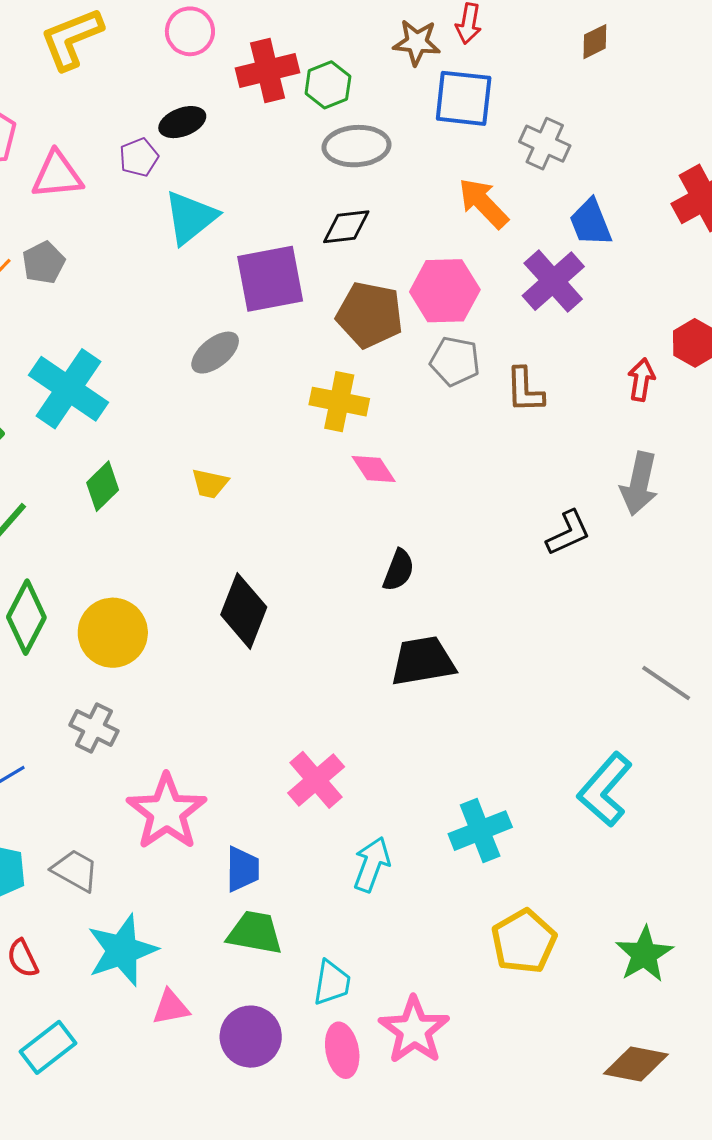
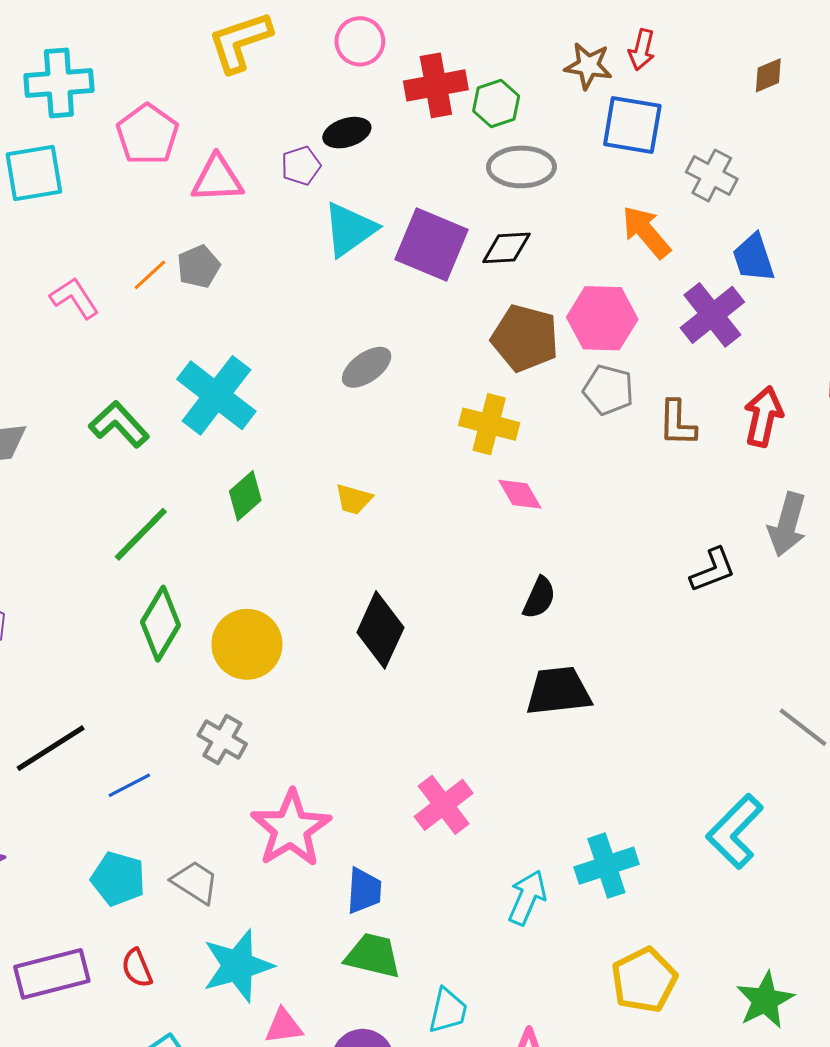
purple square: (270, 279) -> (431, 245), moved, turned 30
red arrow: (641, 380) -> (763, 416), moved, size x1.4
cyan arrow: (372, 864) -> (527, 897), moved

